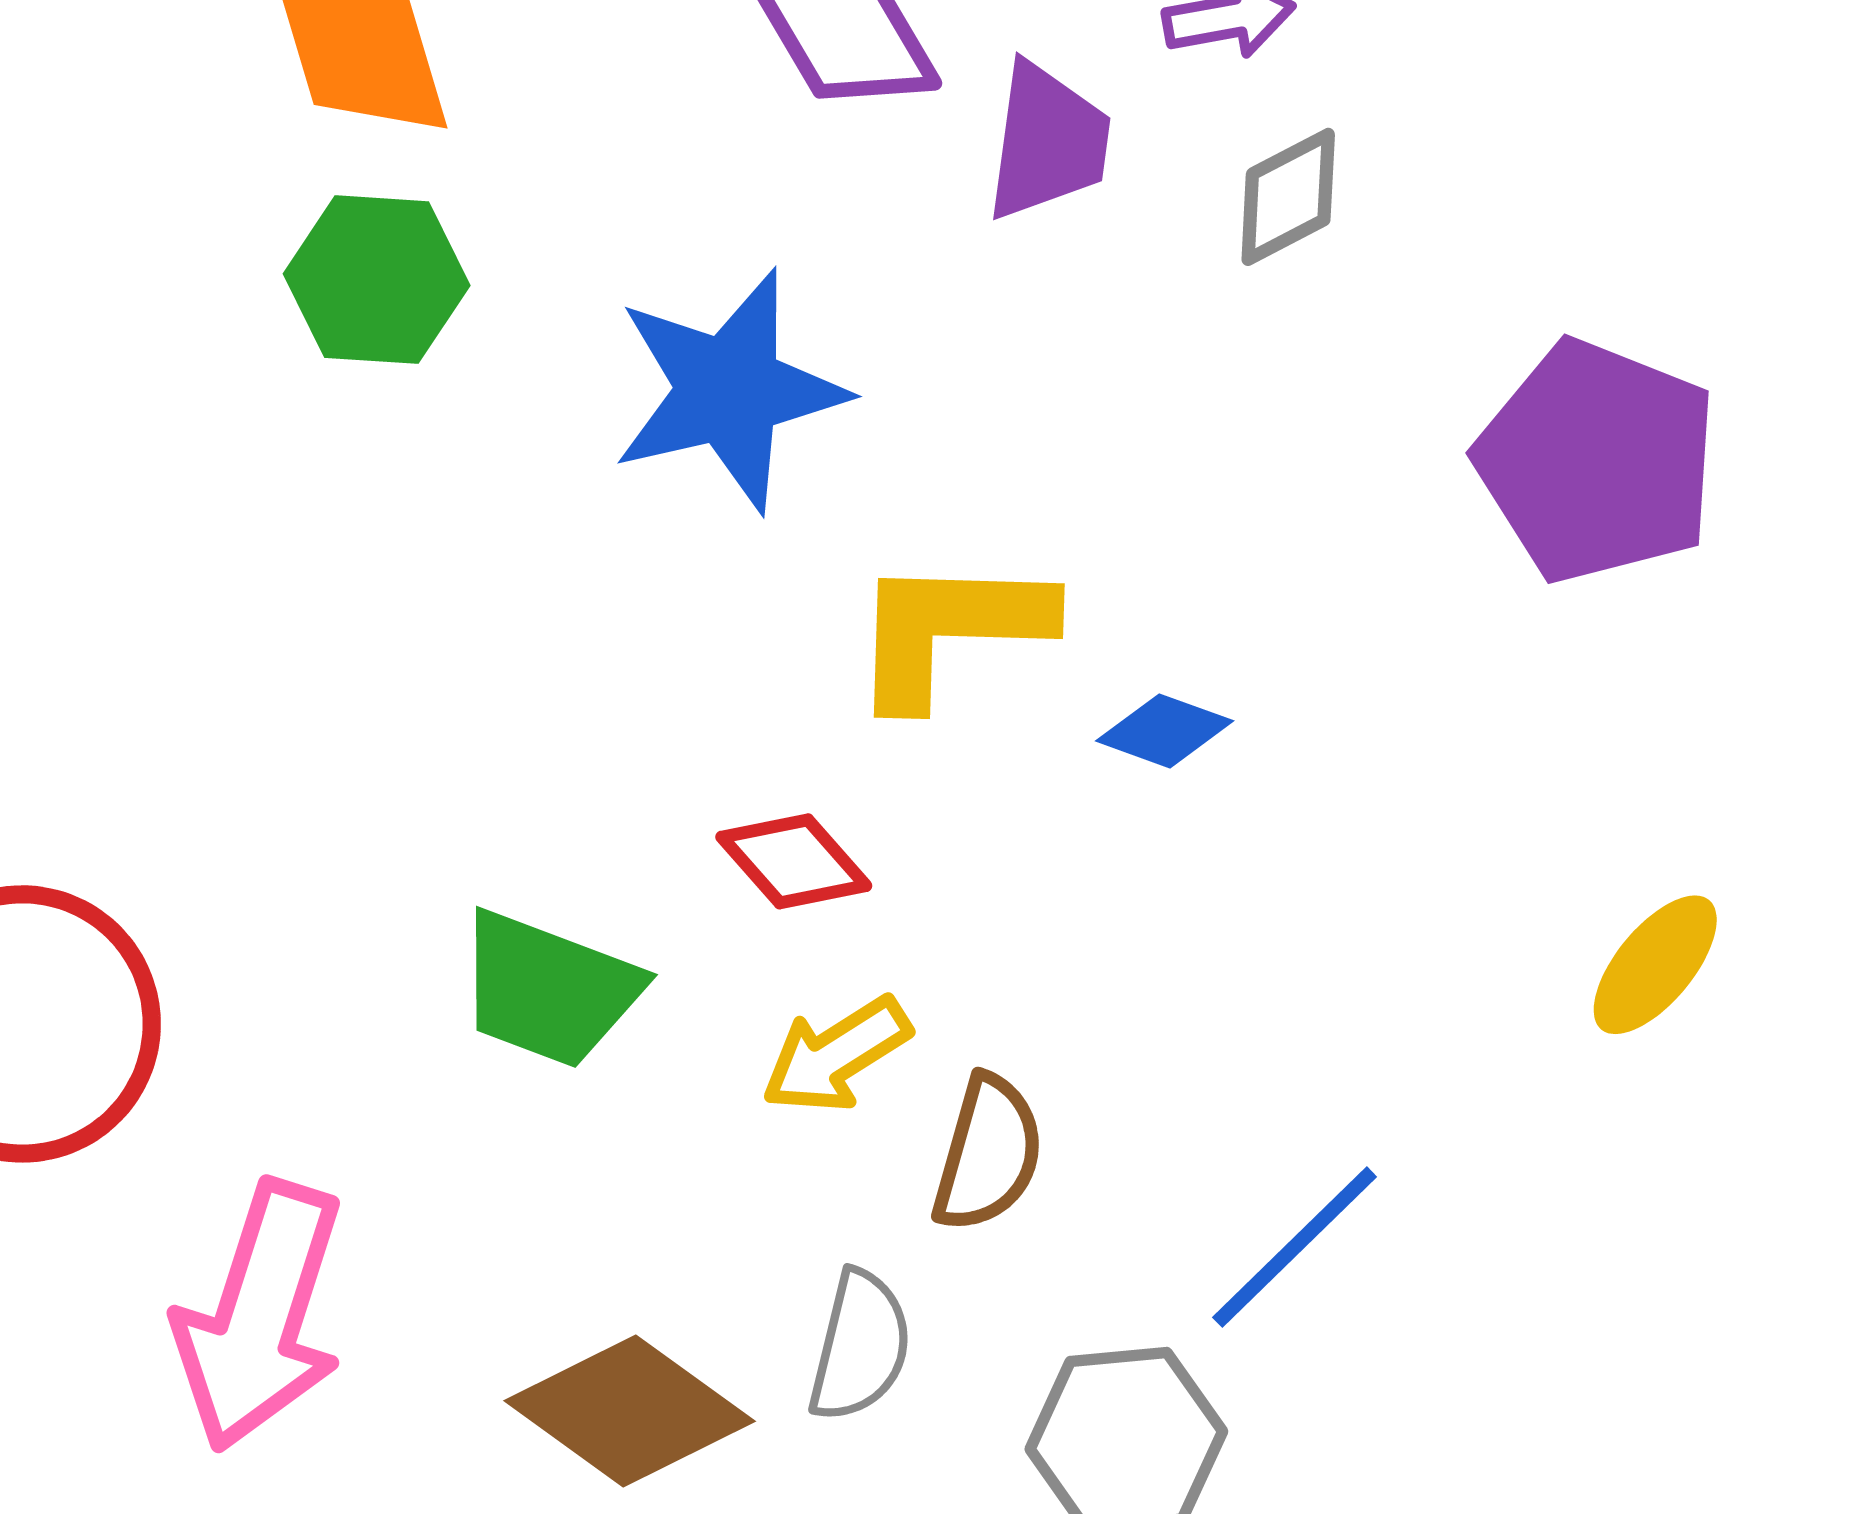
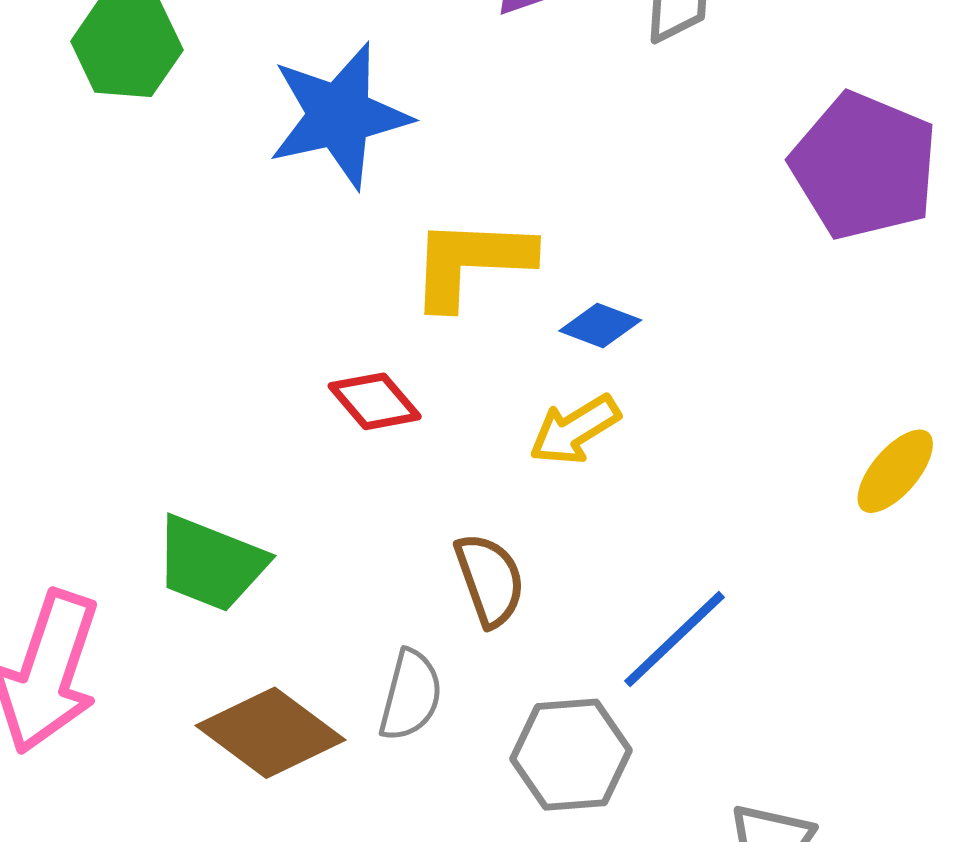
green trapezoid: (549, 989) -> (211, 563), moved
yellow arrow: (836, 1055) -> (575, 430), moved
brown semicircle: (988, 1153) -> (490, 580), turned -36

